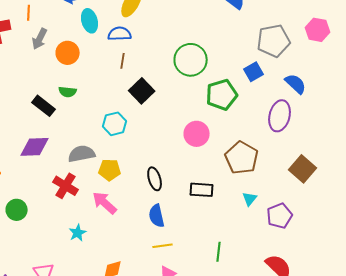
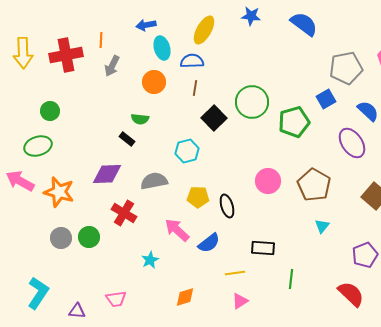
orange circle: (68, 53) -> (154, 82), moved
green circle: (191, 60) -> (252, 102), moved
black rectangle: (44, 106) -> (127, 139), moved, size x0.7
purple ellipse: (280, 116) -> (352, 143), turned -48
pink circle: (197, 134) -> (268, 181), moved
yellow pentagon: (110, 170) -> (198, 197), moved
red cross: (66, 186) -> (124, 213), moved
black rectangle: (202, 190) -> (263, 248), moved
blue semicircle: (157, 216) -> (209, 243), moved, turned -115
purple pentagon: (280, 216) -> (365, 255), moved

